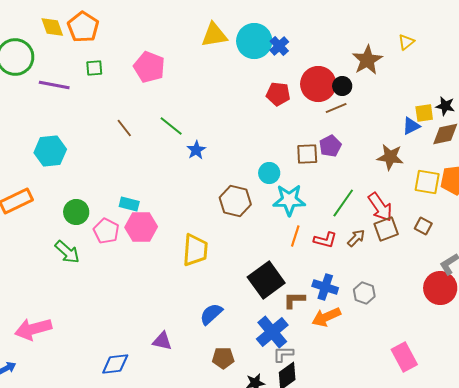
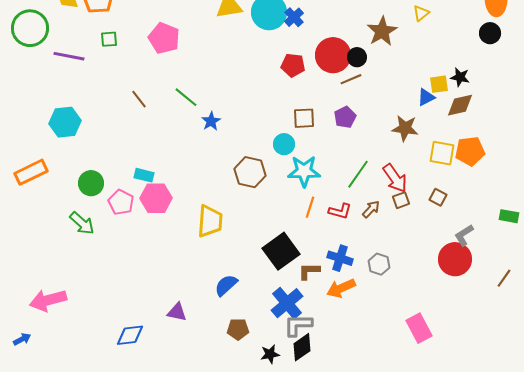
brown square: (307, 154) -> (304, 118), moved
brown square: (386, 229) -> (401, 200), size x0.7
gray L-shape: (283, 354) -> (298, 325), size x1.4

